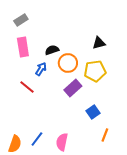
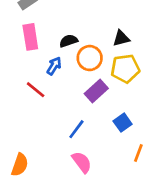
black triangle: (99, 43) -> (121, 38), moved
blue line: (37, 139) -> (76, 129), moved
pink semicircle: (62, 142) -> (82, 162), turned 132

